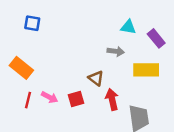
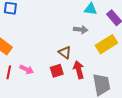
yellow rectangle: (146, 70) -> (106, 44), turned -30
red square: (76, 99) -> (57, 71), moved

